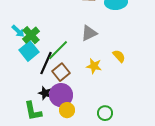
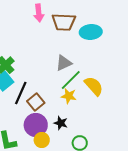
green line: (58, 50) -> (71, 80), moved
yellow semicircle: (119, 56) -> (94, 86), size x1.5
black star: (45, 93) -> (61, 123), moved

